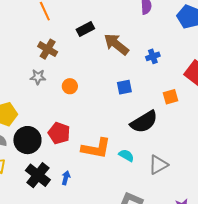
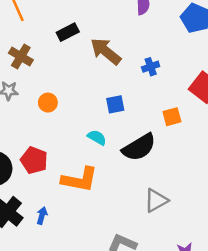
cyan semicircle: (126, 155) -> (97, 137), moved

